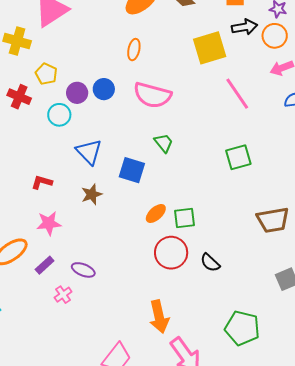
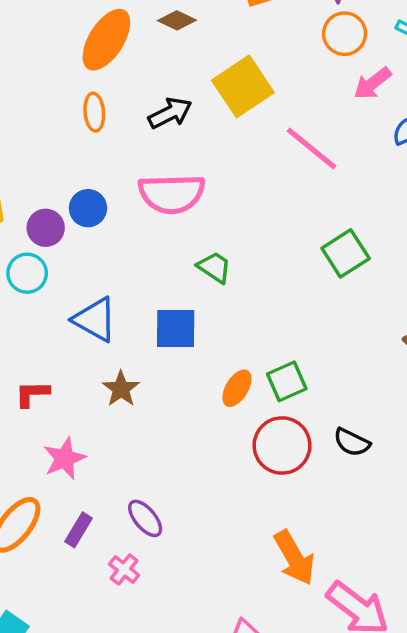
black arrow: (245, 27) -> (170, 113), moved
orange ellipse: (134, 50) -> (94, 112), moved
purple ellipse: (83, 270) -> (145, 518), turned 45

